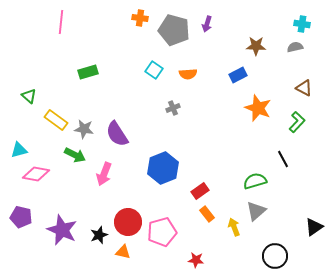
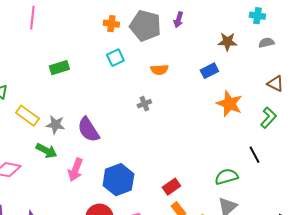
orange cross: (140, 18) -> (111, 24), moved
cyan cross: (302, 24) -> (257, 16), moved
cyan square: (154, 70) -> (115, 58), moved, turned 30
blue hexagon: (163, 168) -> (118, 180), moved

